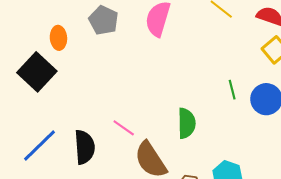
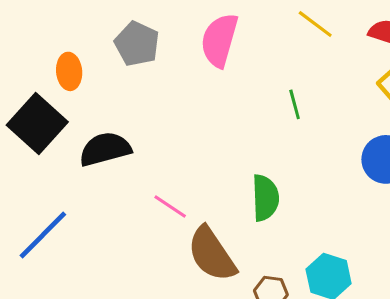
green line: (232, 90) -> (295, 104), moved
black semicircle: (85, 147) -> (105, 149), moved, turned -100

